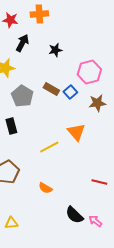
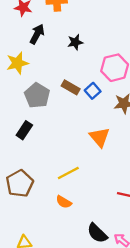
black rectangle: (11, 126) -> (24, 130), turned 49
yellow line: (49, 147) -> (68, 173), moved

